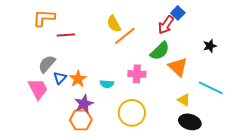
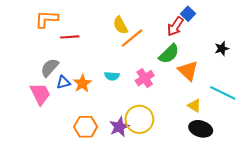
pink cross: (137, 74) -> (145, 78), turned -36
blue triangle: (60, 78) -> (63, 82), turned 32
cyan semicircle: (107, 84) -> (112, 76), moved
purple star: (84, 104) -> (119, 127), moved

